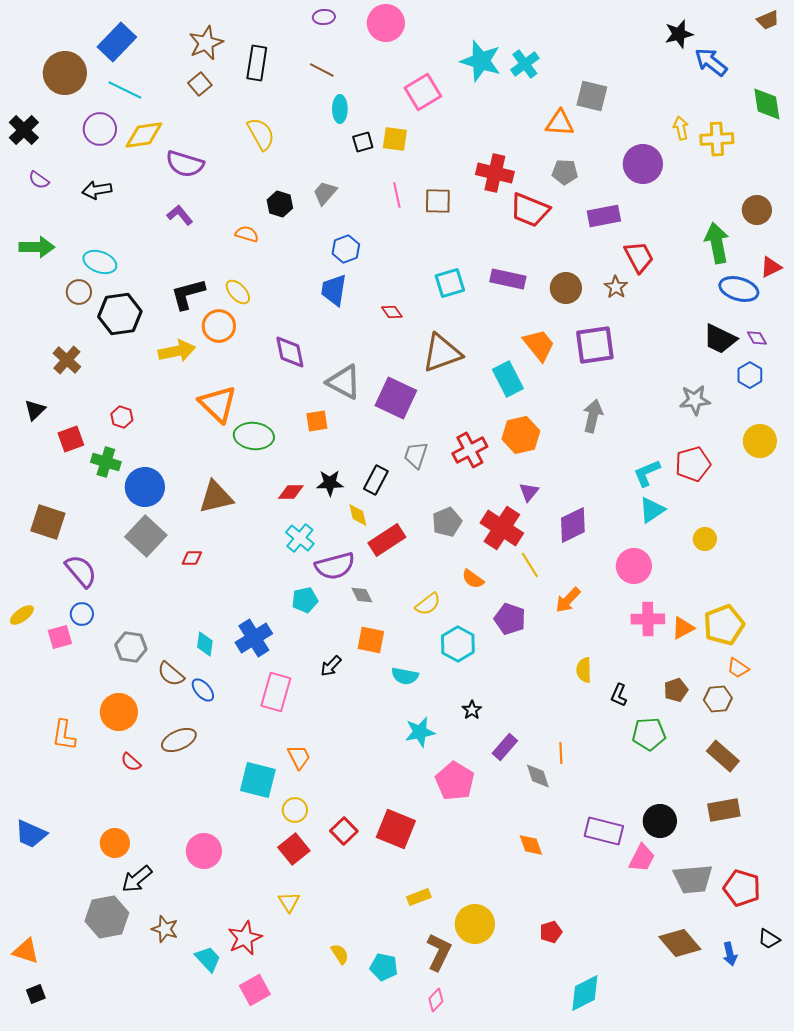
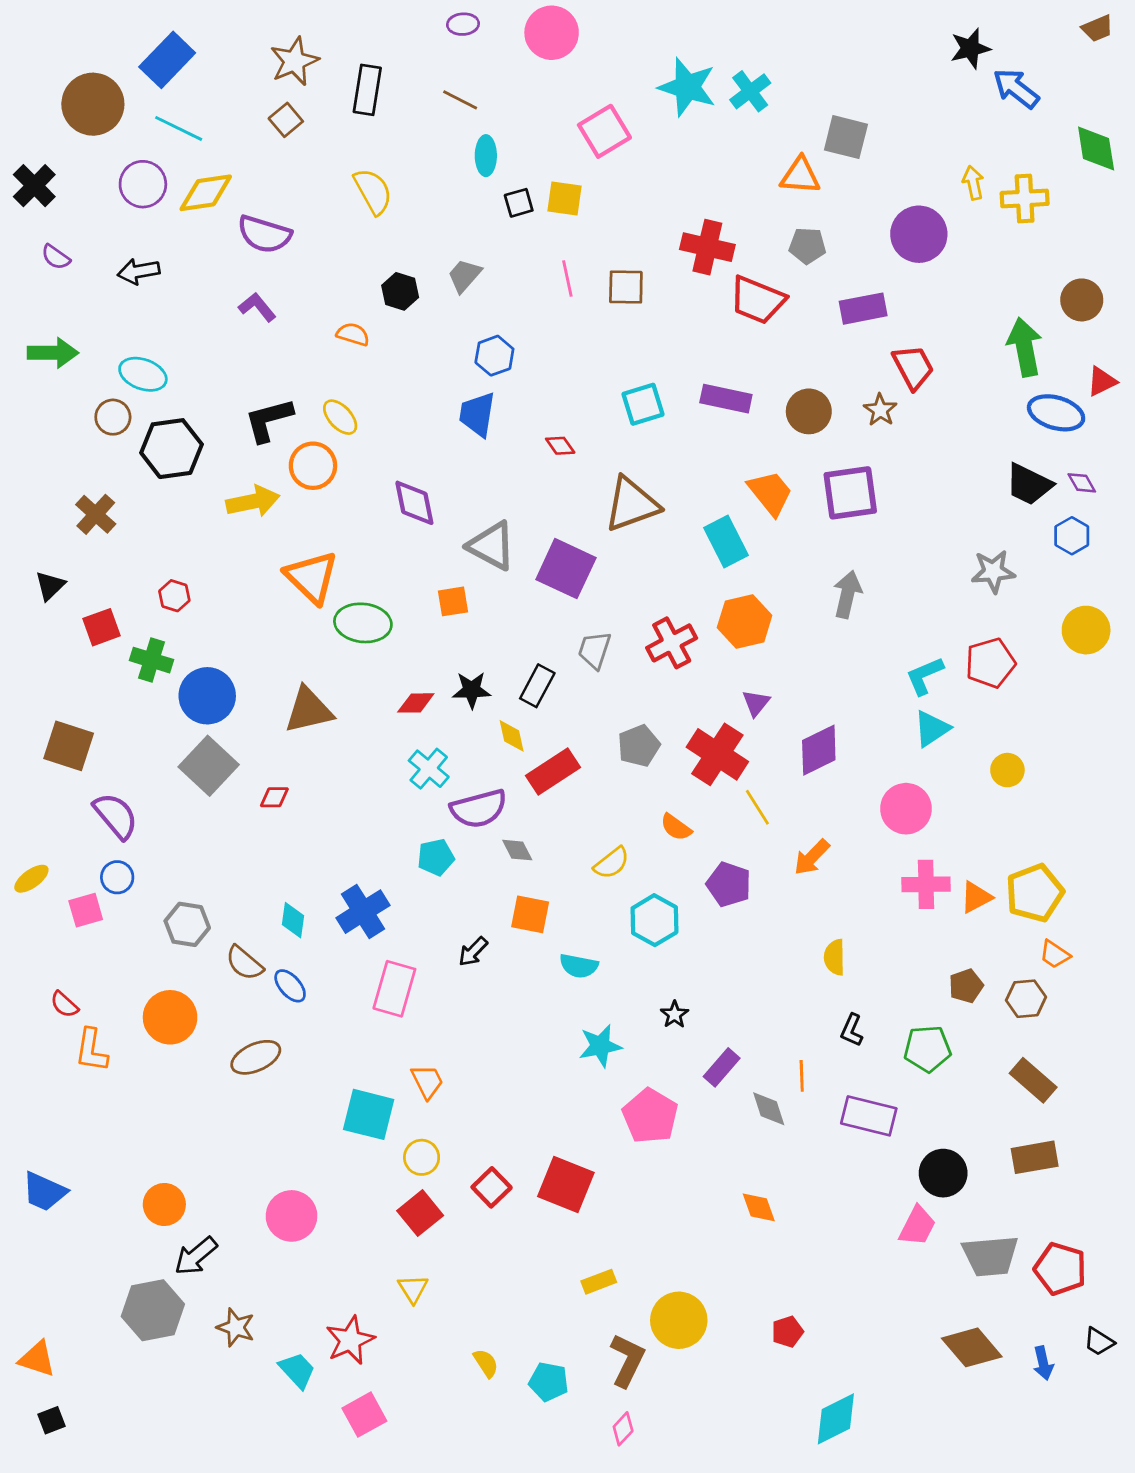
black L-shape: (619, 695) -> (852, 1030), moved
red semicircle: (131, 762) -> (64, 1004), moved
purple rectangle: (604, 831) -> (869, 1116), moved

